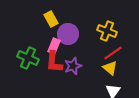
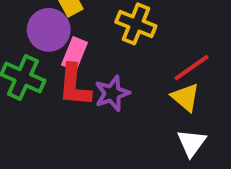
yellow cross: (107, 31) -> (136, 24), moved
purple circle: (68, 34) -> (49, 30), moved

